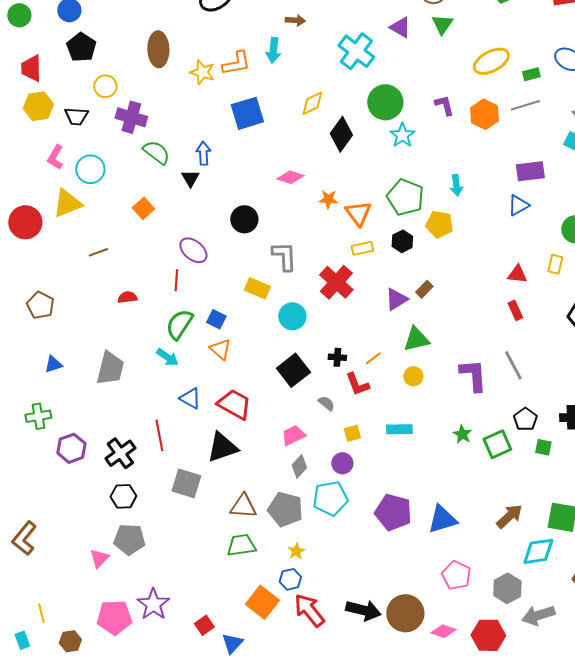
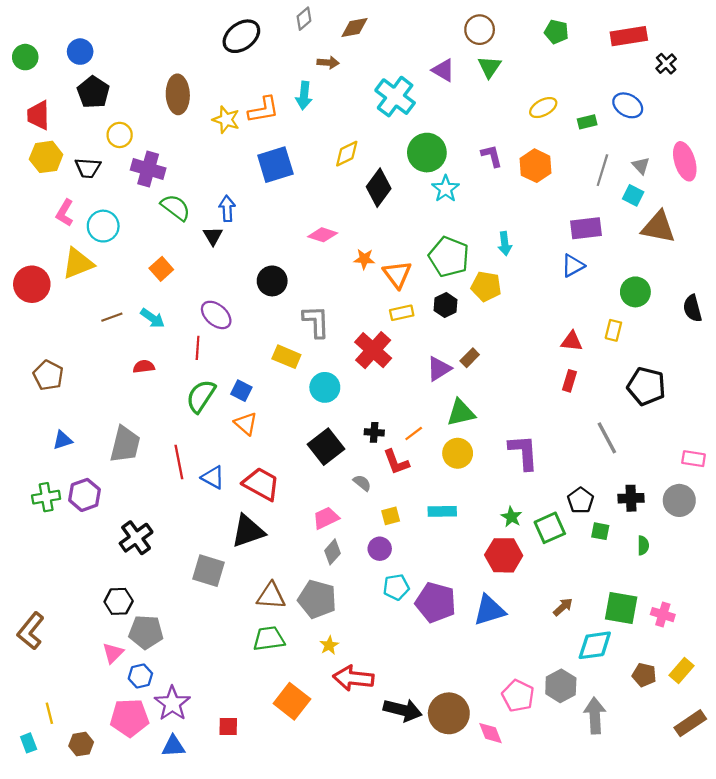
yellow ellipse: (491, 61) -> (543, 108), size x0.7
gray line: (525, 105) -> (602, 170), moved, turned -56
red rectangle: (515, 310) -> (570, 381), turned 42
cyan arrow: (167, 357) -> (153, 318), moved
gray line: (513, 365) -> (607, 438), moved
yellow circle: (413, 376) -> (458, 453), size x1.4
red line: (159, 435) -> (179, 462), moved
purple hexagon: (71, 448) -> (84, 495), moved
black hexagon: (123, 496) -> (119, 601), moved
cyan pentagon: (330, 498) -> (396, 587), moved, size x0.7
brown arrow: (509, 516) -> (563, 607), size x0.7
pink pentagon: (456, 575) -> (518, 696), moved
blue hexagon: (290, 579) -> (140, 676), moved
red arrow: (309, 610) -> (353, 678), moved, turned -45
gray arrow: (538, 615) -> (595, 716), turned 104
red square: (204, 625) -> (228, 726), turned 36
pink diamond: (443, 631) -> (491, 733), turned 50
red hexagon: (488, 635) -> (504, 555), moved
blue triangle: (232, 643) -> (173, 746), moved, turned 45

